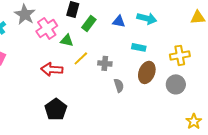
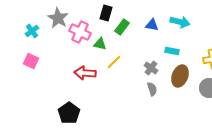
pink cross: (47, 28) -> (80, 32), turned -30
gray cross: (105, 63) -> (151, 68), moved, turned 32
black pentagon: (56, 109) -> (69, 113), moved

